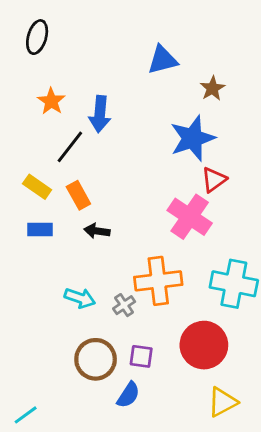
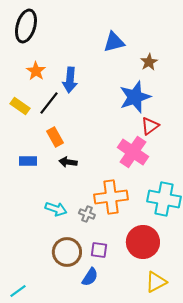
black ellipse: (37, 37) -> (26, 26), size x1.4
yellow rectangle: (37, 187) -> (20, 106), moved
gray cross: (124, 305) -> (87, 214), turned -35

